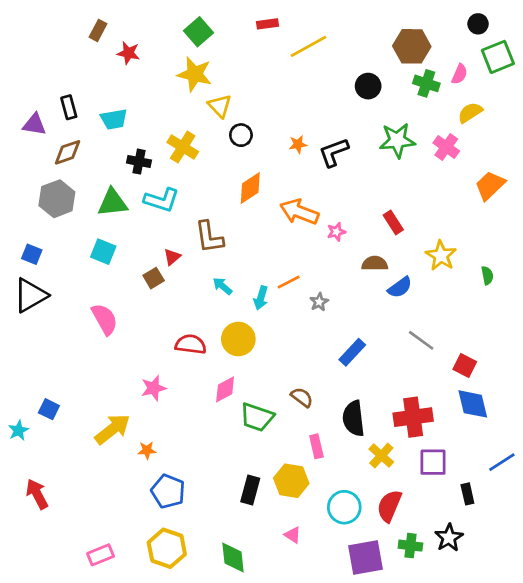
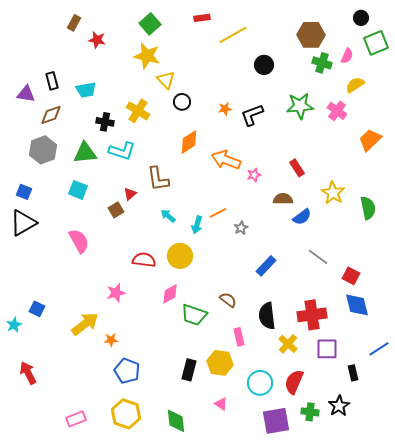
black circle: (368, 86) -> (264, 65), moved
green semicircle: (487, 275) -> (368, 208), size x1.6

